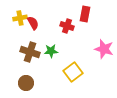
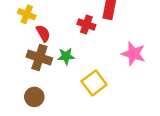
yellow cross: (20, 18) -> (27, 14), turned 32
red semicircle: (33, 23) -> (43, 33), moved

